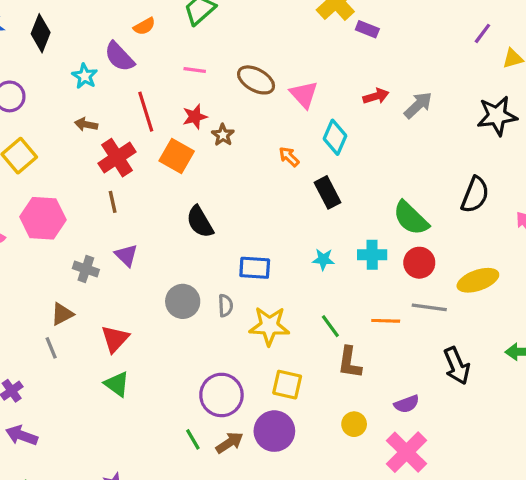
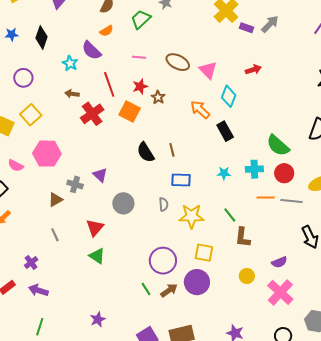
gray arrow: (418, 105) -> (270, 24), moved
orange arrow: (289, 157) -> (200, 110), size x1.5
brown line: (113, 202) -> (172, 150), moved
gray circle: (183, 301) -> (123, 203), moved
brown triangle: (62, 314) -> (55, 200), moved
orange line: (386, 321) -> (266, 197), moved

